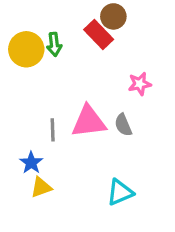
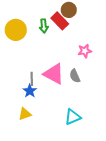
green arrow: (54, 44) -> (44, 26), moved
pink triangle: (89, 122) -> (54, 74), turned 35
blue star: (31, 163) -> (30, 91), moved

